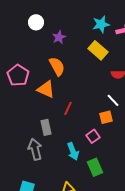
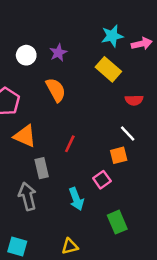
white circle: (36, 22) -> (26, 55), moved
orange triangle: (46, 89) -> (25, 136), moved
green rectangle: (95, 167) -> (117, 222), moved

